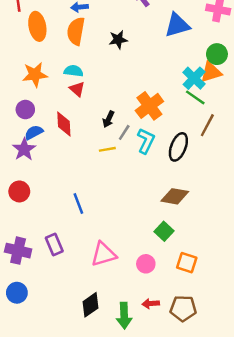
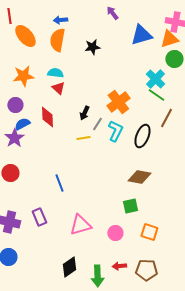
orange ellipse: (37, 26) -> (25, 36), turned -30
orange triangle: (211, 72) -> (169, 39), moved
green square: (164, 231) -> (130, 206), turned 35

